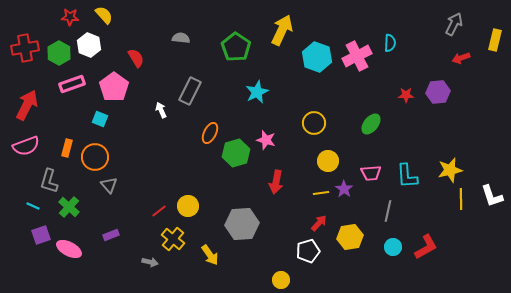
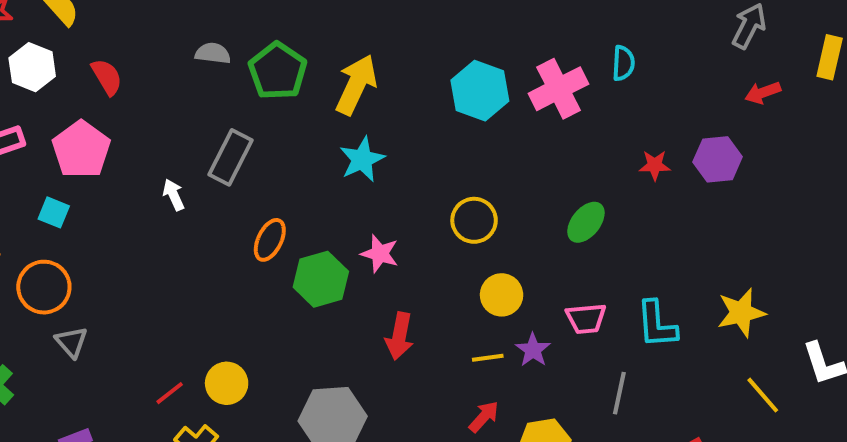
yellow arrow: (282, 30) -> (356, 85), moved
green pentagon: (236, 47) -> (278, 71), moved
red semicircle: (136, 58) -> (107, 77), moved
yellow line: (461, 199) -> (763, 395), moved, turned -40

